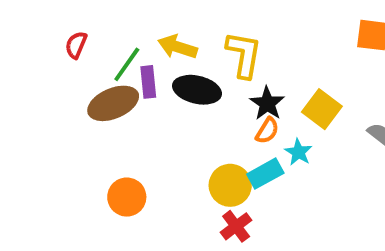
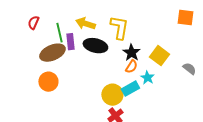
green line: (127, 64) -> (59, 33), turned -48
orange circle: (127, 197) -> (48, 82), moved

